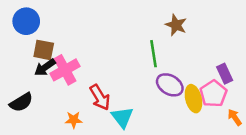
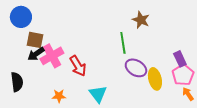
pink pentagon: (213, 94) -> (183, 75), moved
red arrow: (100, 97) -> (78, 66), moved
black semicircle: (21, 102) -> (17, 82), turned -66

